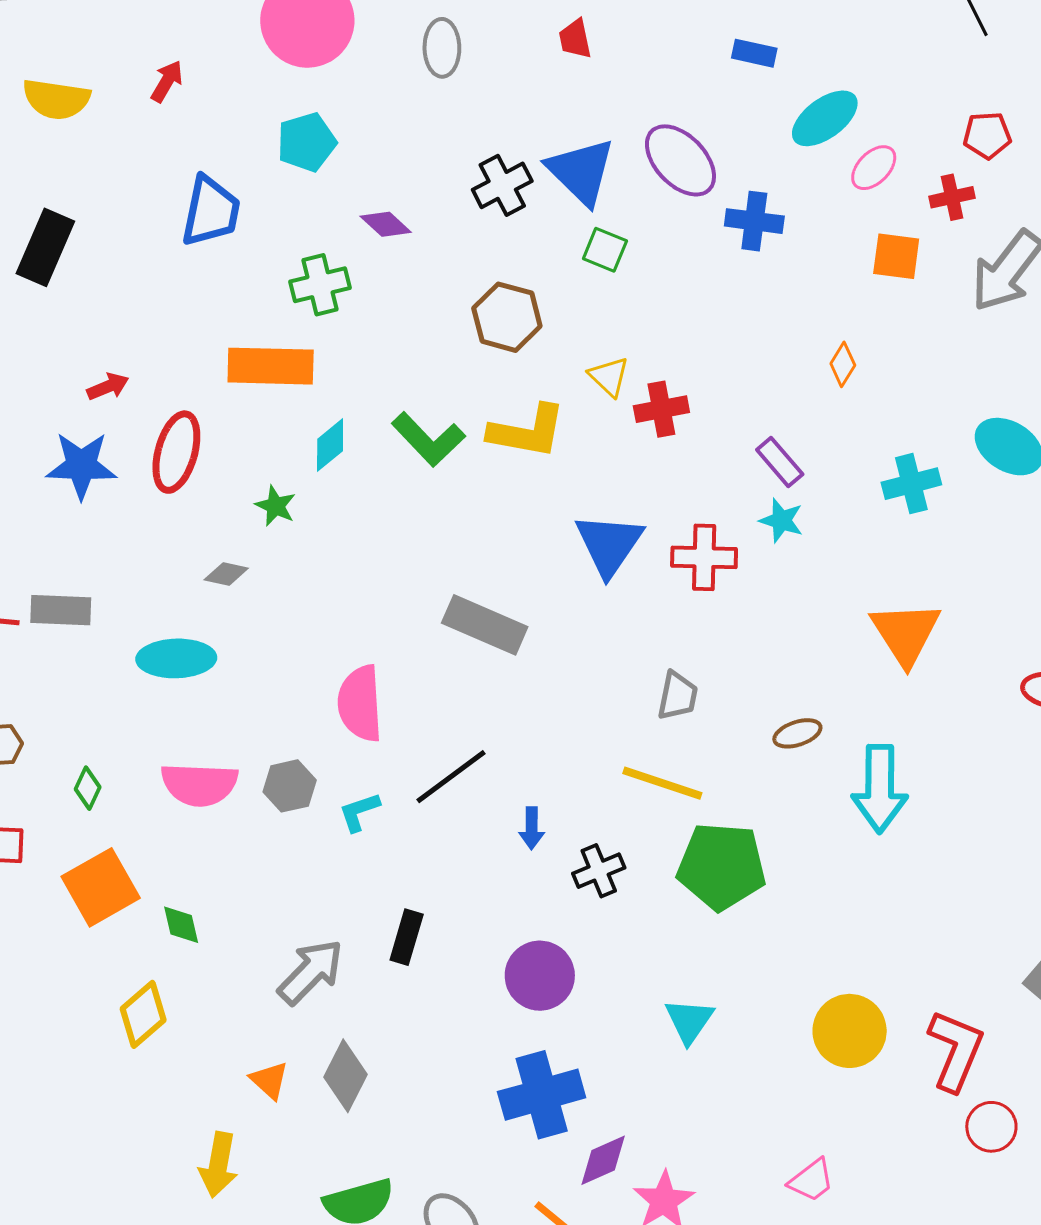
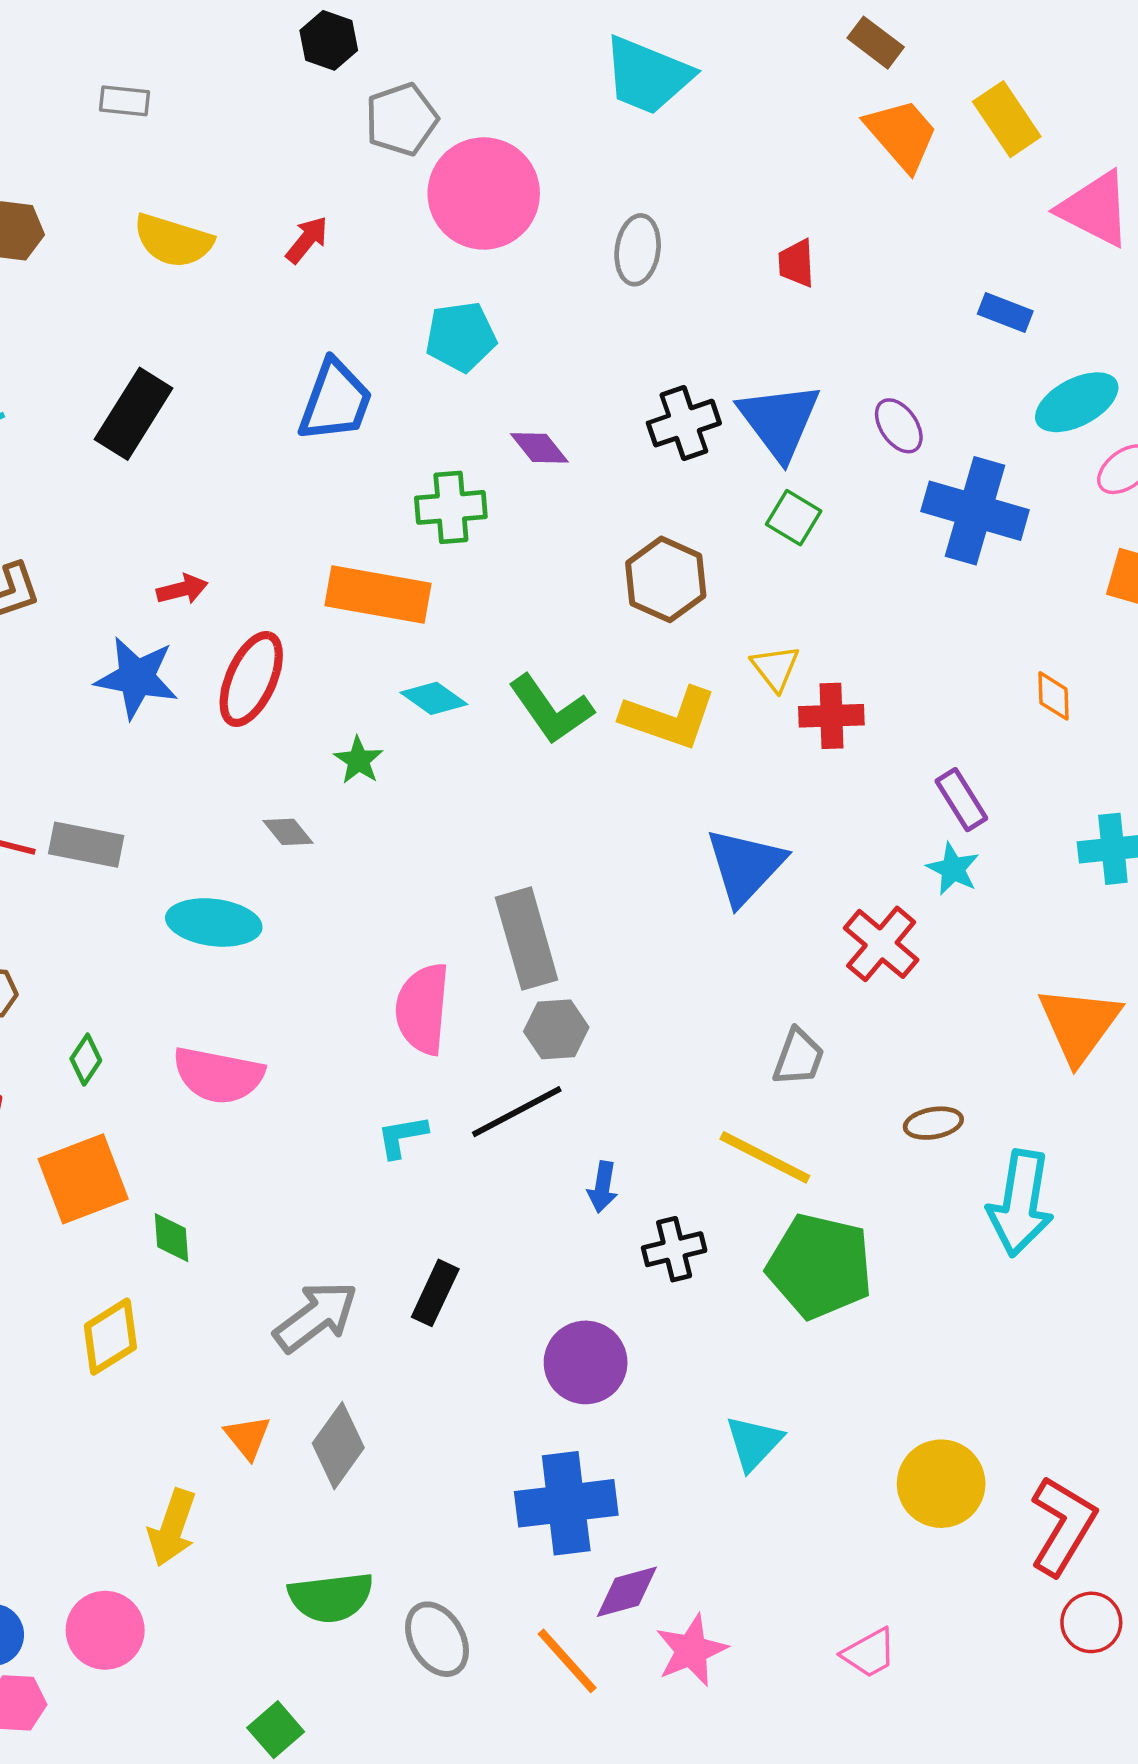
purple ellipse: (680, 160) -> (899, 426), size x0.6
blue cross: (754, 221) -> (975, 511), size x1.5
orange diamond: (843, 364) -> (1054, 696), turned -42
cyan diamond: (330, 445) -> (434, 698), turned 66
red cross: (704, 557) -> (881, 944), moved, turned 30
gray diamond: (226, 574) -> (288, 832), turned 30
gray rectangle: (485, 625) -> (527, 939), moved, turned 42
gray hexagon: (290, 786) -> (556, 1029), moved

